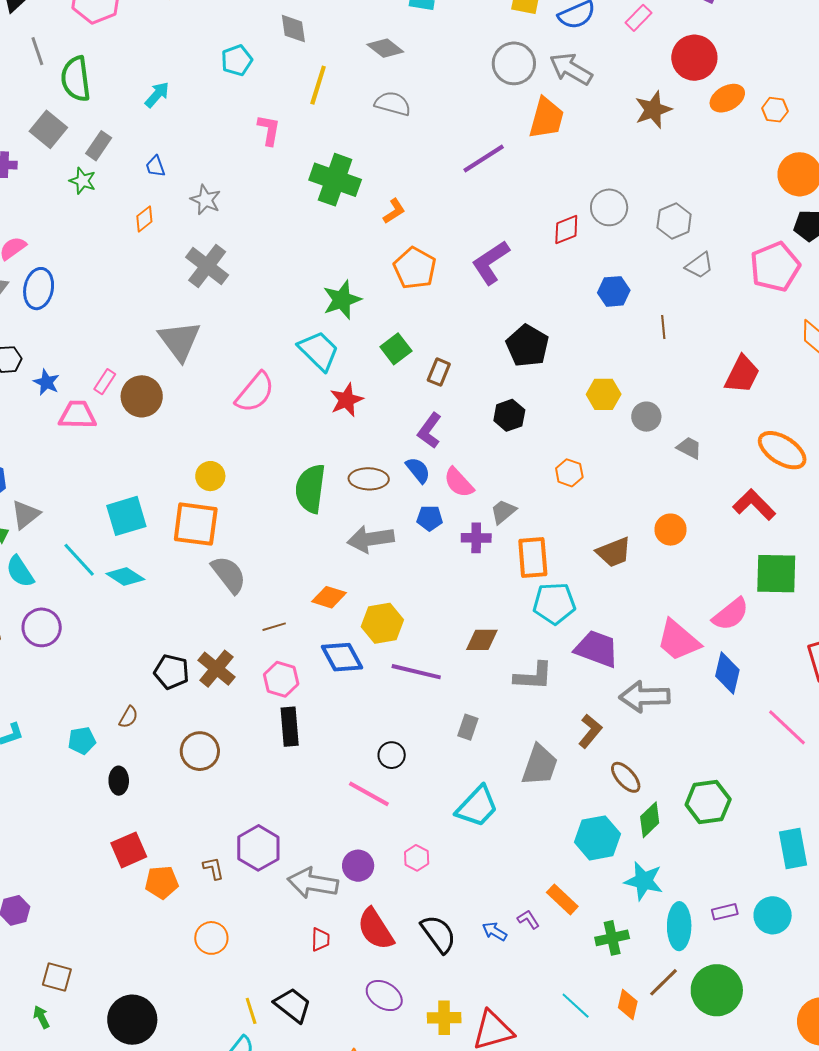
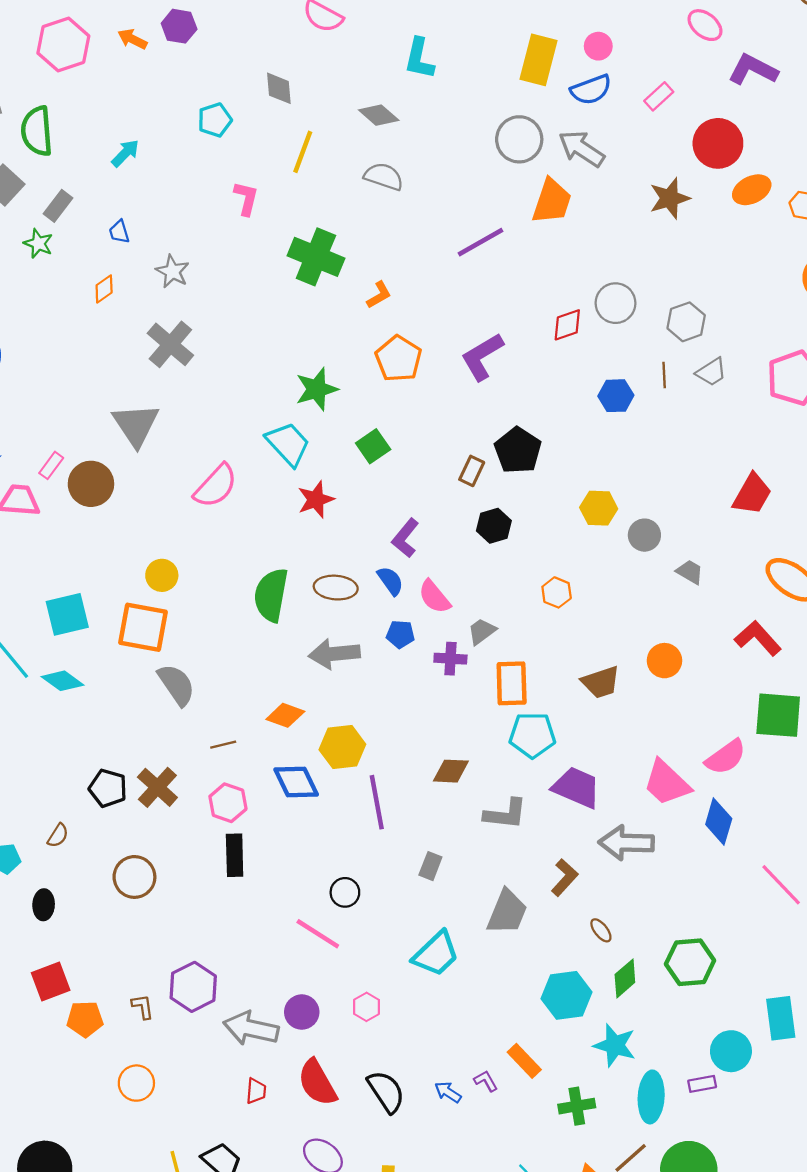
brown line: (663, 327) -> (664, 375), moved
brown rectangle: (439, 372) -> (472, 471), moved
purple line: (416, 672) -> (377, 802), turned 63
brown ellipse: (626, 777) -> (601, 930), size x0.7
cyan circle: (773, 915) -> (731, 1051), moved

